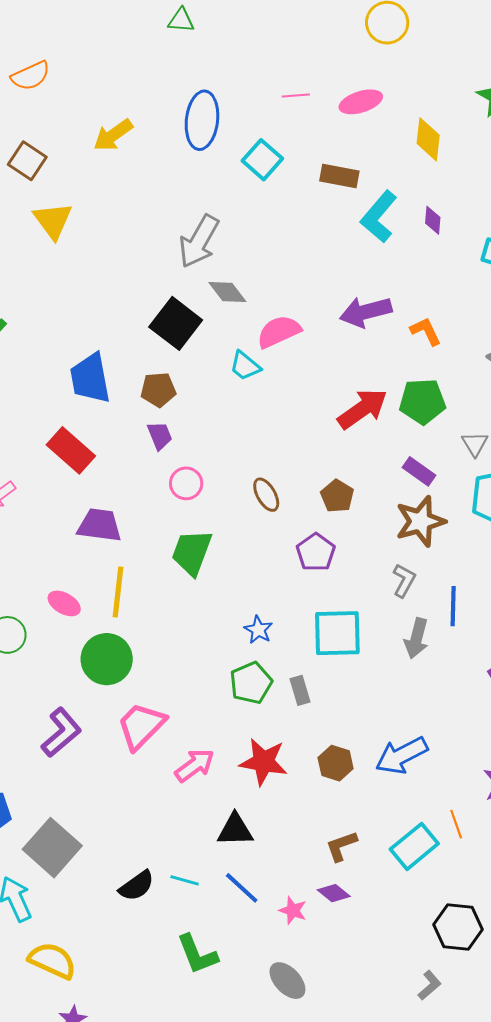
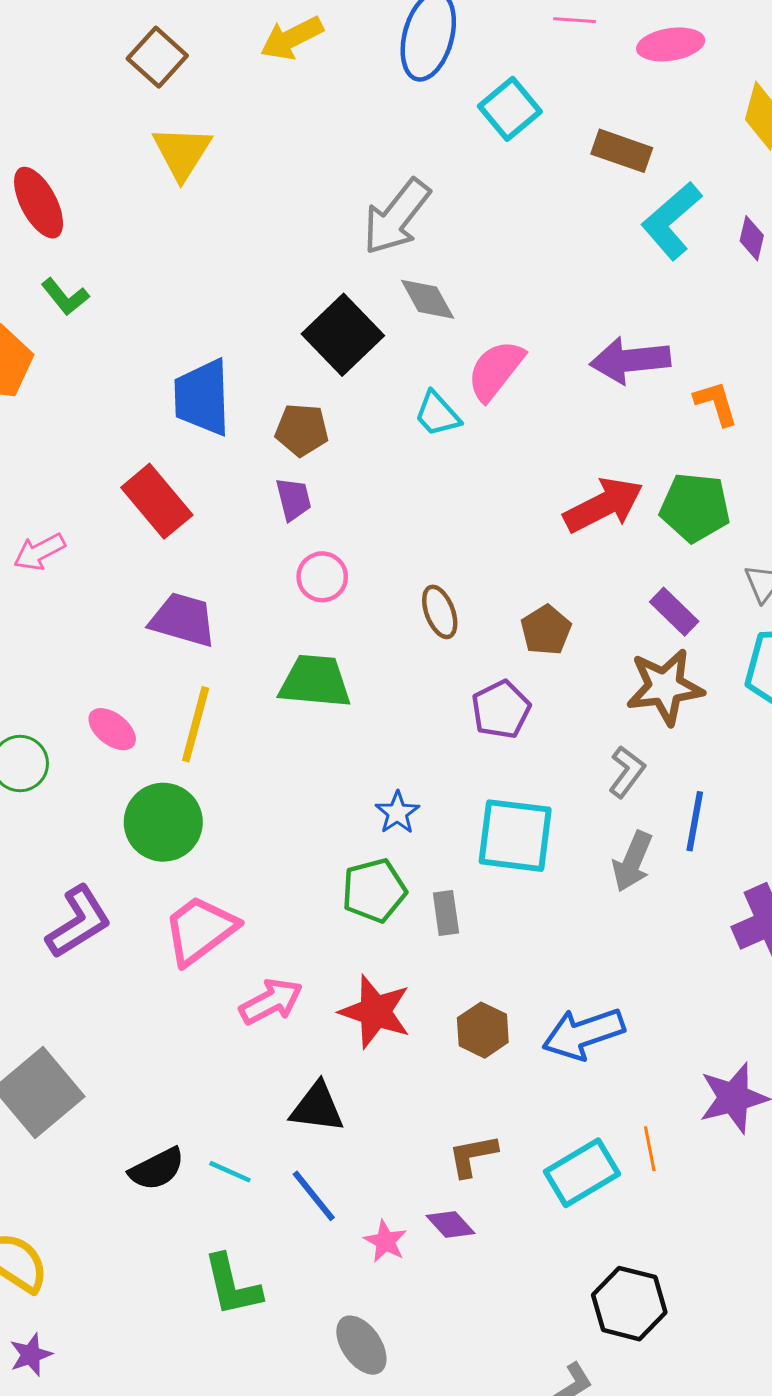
pink semicircle: (279, 332) -> (496, 370), turned -36
green trapezoid: (192, 552) -> (315, 681), turned 66

